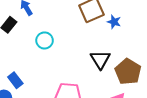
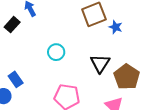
cyan circle: (45, 40) -> (56, 52), moved

